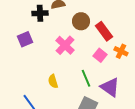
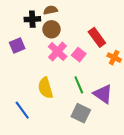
brown circle: (81, 21) -> (51, 29), moved
pink square: (100, 55) -> (79, 55), moved
yellow semicircle: (53, 81) -> (45, 88), size x1.5

